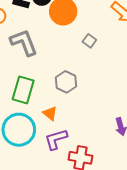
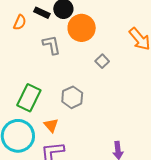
gray L-shape: (24, 42) -> (52, 45), moved, size x0.7

